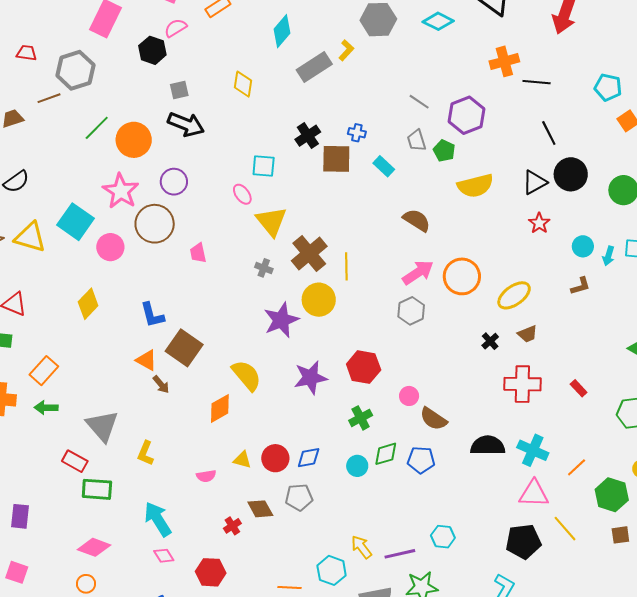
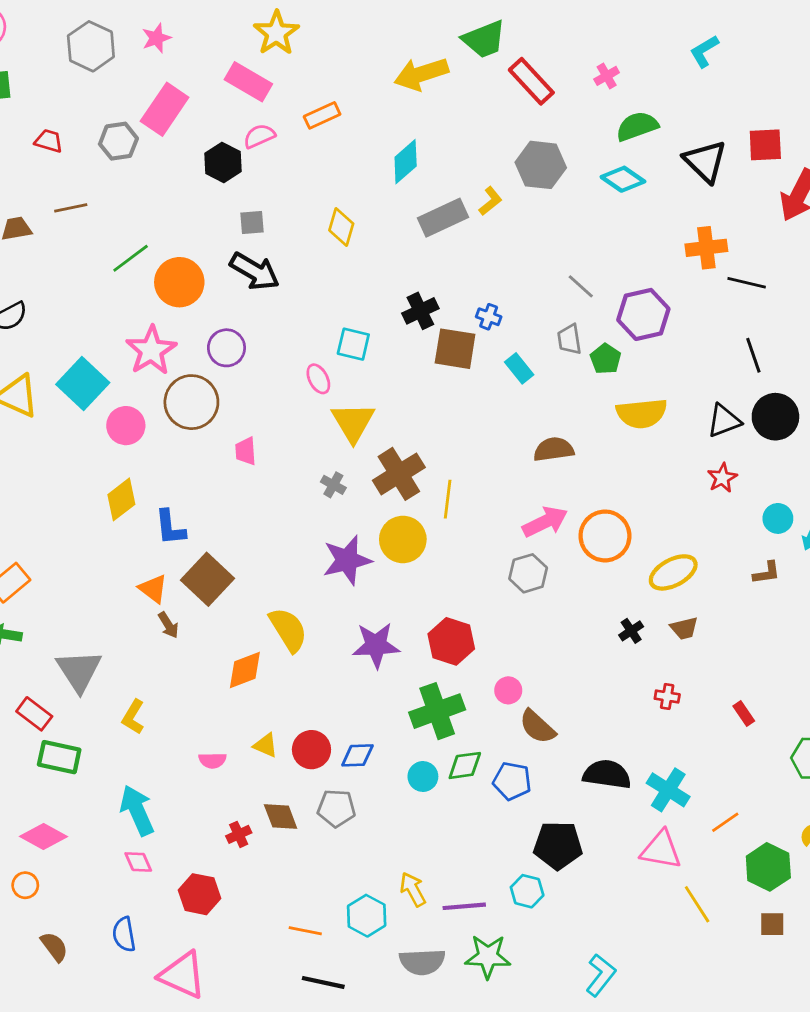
gray hexagon: (75, 70) -> (118, 141), moved, size x0.7
brown semicircle: (417, 220) -> (554, 449), turned -48
yellow diamond: (88, 304) -> (121, 499), moved
red cross: (522, 384) -> (667, 697), size x0.5
green cross: (361, 418) -> (437, 711), size x1.6
black pentagon: (523, 541) -> (558, 845), moved

